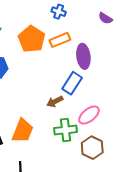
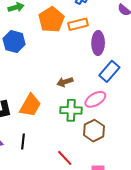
blue rectangle: (72, 83) -> (109, 71), moved

